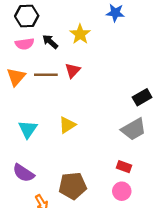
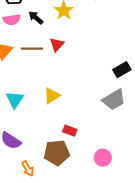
red rectangle: (124, 167) -> (70, 131), moved

